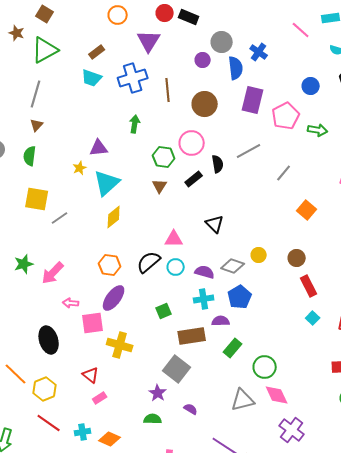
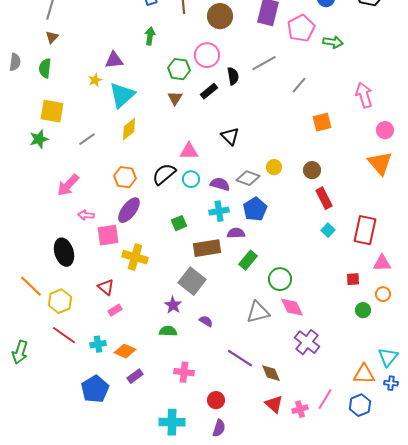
orange square: (307, 210) -> (322, 122), turned 36
gray line: (60, 218) -> (87, 139), moved
green star: (24, 264) -> (39, 139), moved

